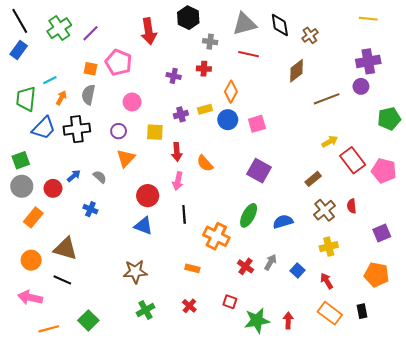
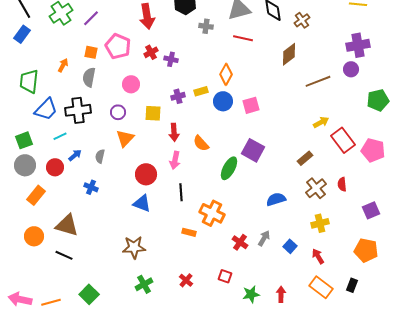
red cross: (204, 69) -> (151, 52), moved, turned -32
cyan line: (50, 80) -> (60, 136), moved
orange arrow: (61, 98) -> (63, 65), moved
gray semicircle: (100, 177) -> (100, 156), turned -120
green ellipse: (249, 215) -> (229, 168), moved
orange rectangle: (192, 268) -> (189, 232), moved
pink arrow: (30, 298) -> (20, 299), moved
black rectangle: (362, 311) -> (352, 285), turned 32
green star: (257, 320) -> (251, 294), size x0.7

